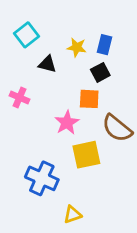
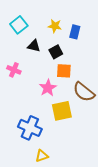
yellow star: (77, 47) -> (55, 26), moved
black square: (100, 72) -> (56, 52), moved
yellow triangle: (72, 215) -> (42, 156), moved

